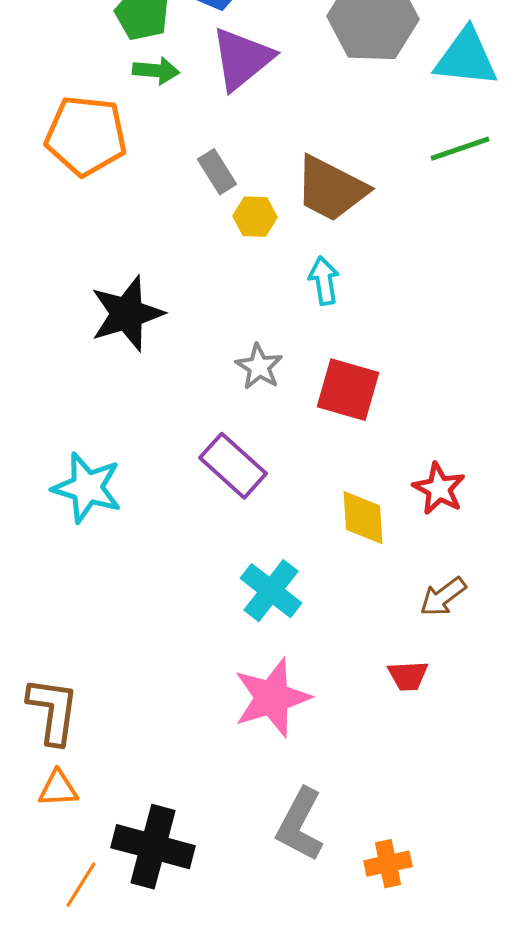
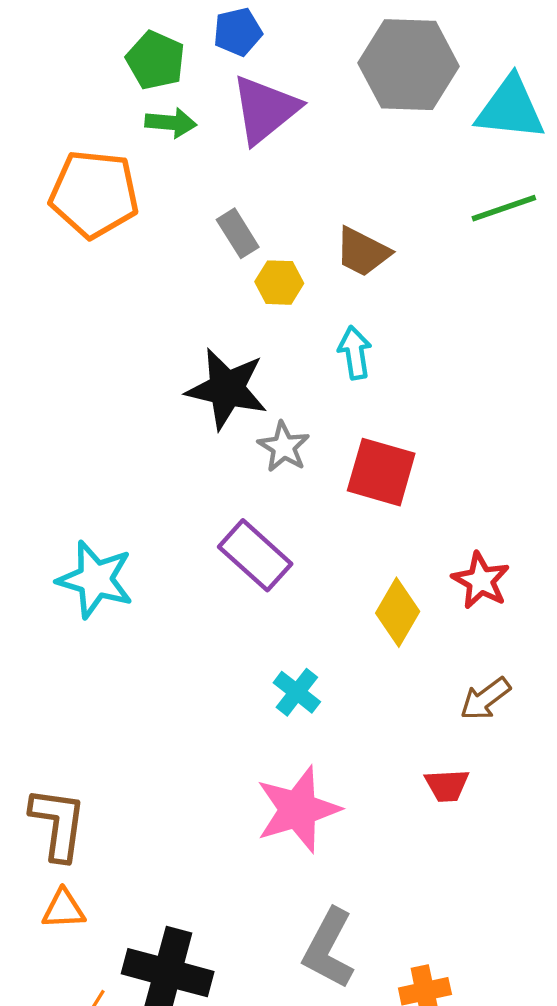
brown trapezoid: (331, 189) -> (363, 252), size x0.7
black star: (127, 314) -> (227, 389), moved, turned 30
yellow diamond: (363, 518) -> (398, 612), turned 34
cyan cross: (271, 591) -> (297, 692), size x0.7

